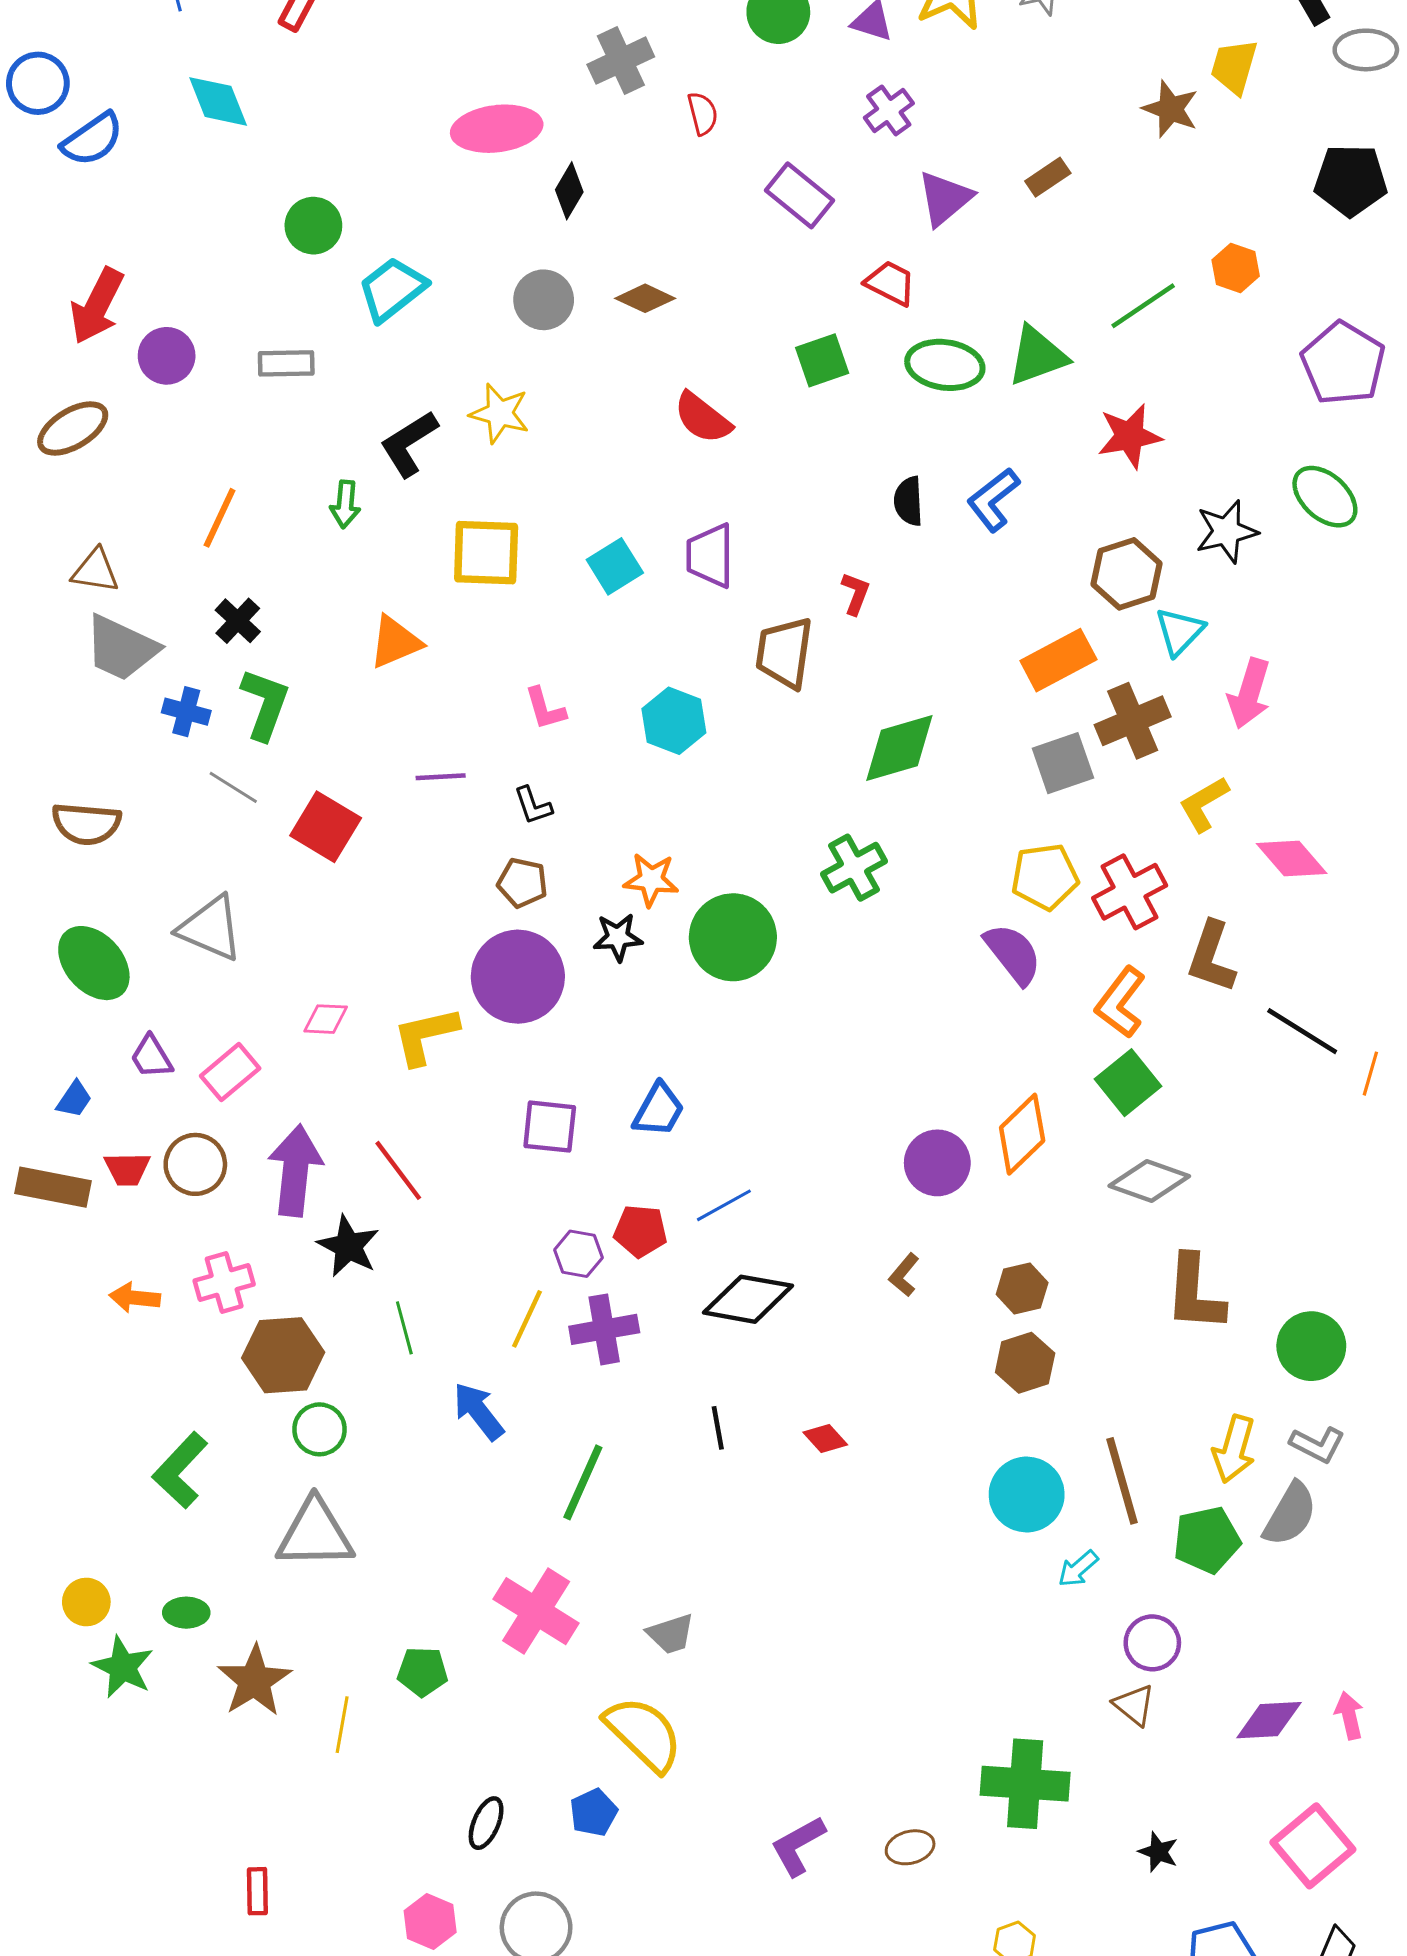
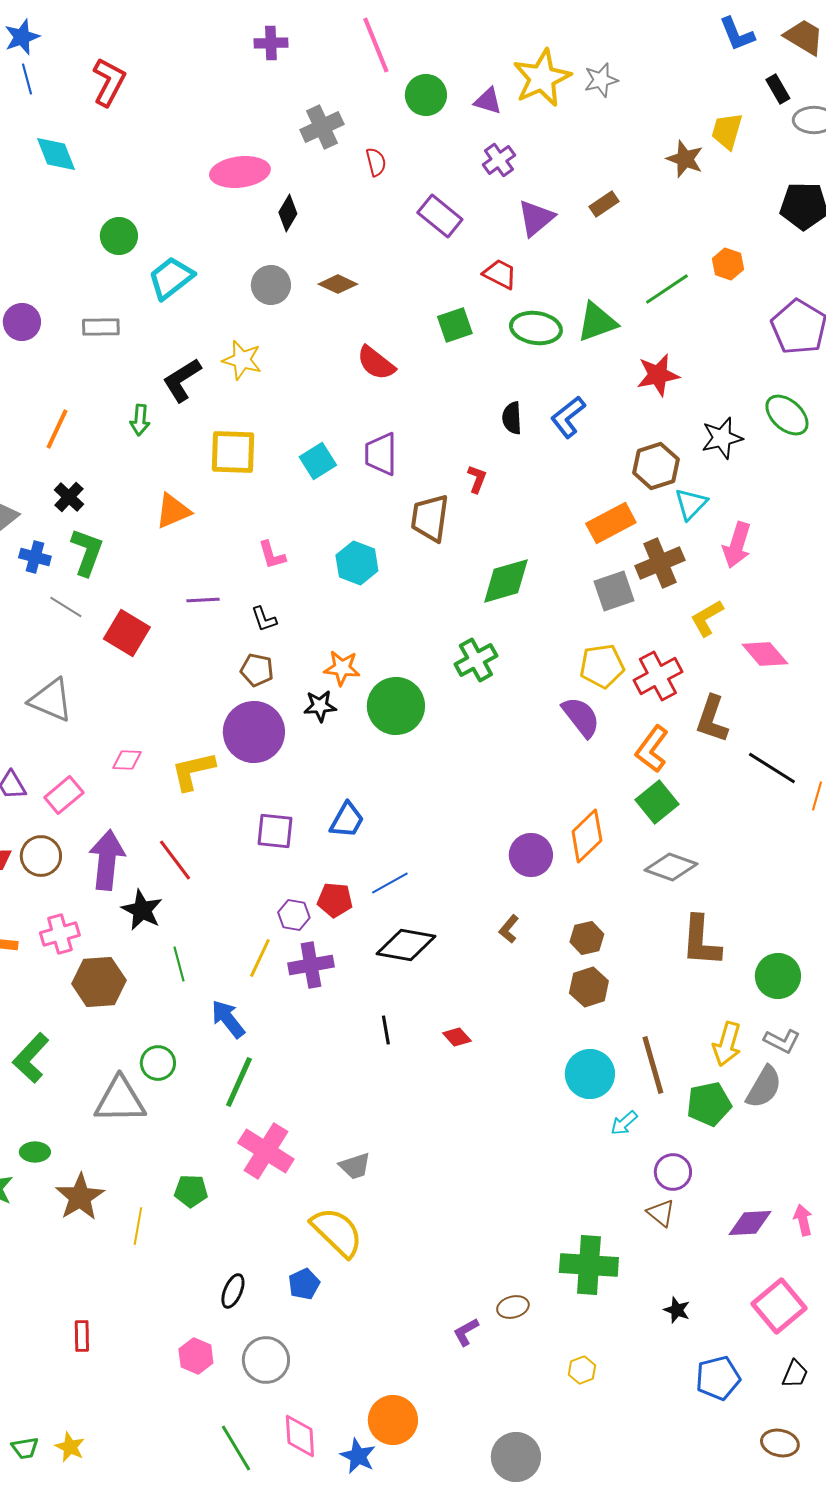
green circle: (319, 1429) -> (158, 1063), moved
green line: (583, 1482) -> (239, 1082), moved
purple L-shape: (798, 1846) -> (466, 1332), moved, size x0.7

